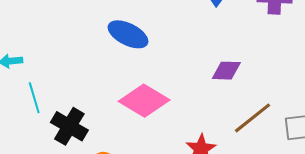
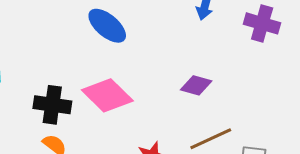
black cross: (69, 126) -> (52, 105), moved, turned -36

